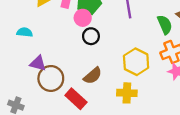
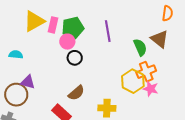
yellow hexagon: (136, 62) -> (133, 81), moved
brown circle: (51, 78) -> (16, 95), moved

